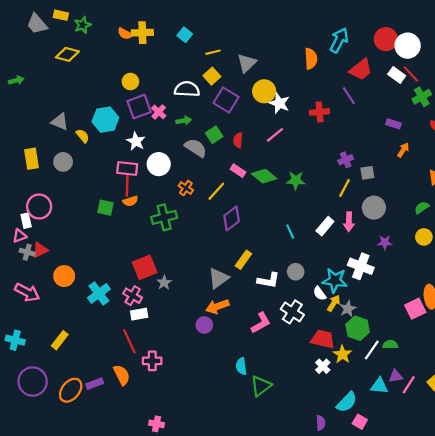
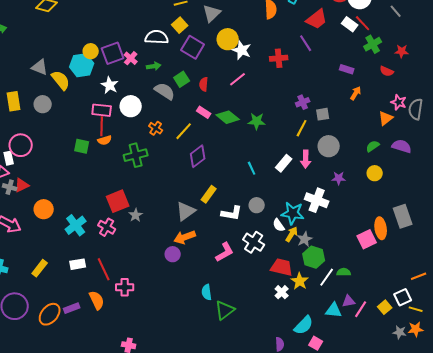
yellow circle: (130, 82) -> (91, 51), moved
yellow semicircle: (83, 136) -> (61, 80), size x1.5
white rectangle: (139, 314) -> (78, 264), moved

